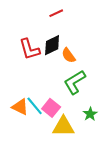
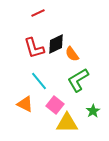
red line: (56, 13) -> (38, 13), moved
cyan line: (35, 106) -> (39, 81), moved

